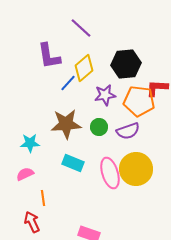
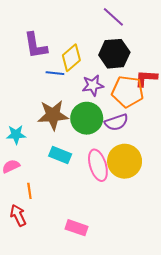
purple line: (81, 28) -> (113, 17), moved
blue line: (68, 83) -> (55, 73), turned 54
green circle: (99, 127) -> (87, 118), size x1.8

